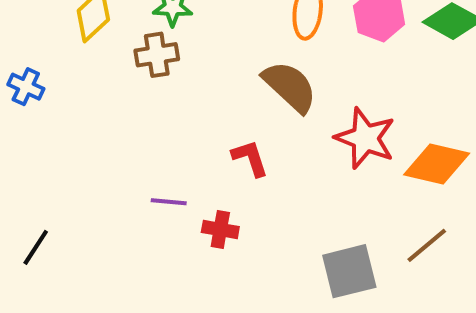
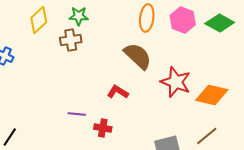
red L-shape: (250, 158) -> (118, 92), turned -40

